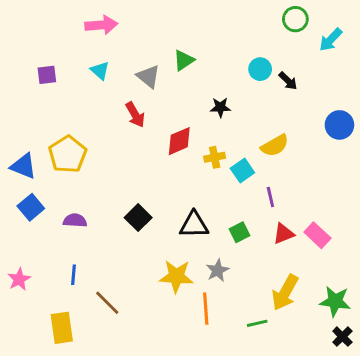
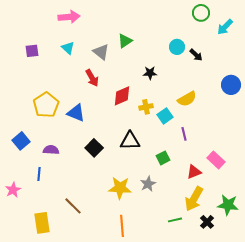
blue triangle: (23, 166) -> (76, 113), moved
black triangle: (194, 225) -> (130, 141), moved
red triangle: (284, 234) -> (194, 172), moved
blue line: (73, 275) -> (39, 174), moved
orange line: (206, 309) -> (122, 226), moved
black cross: (342, 337) -> (207, 222), moved

